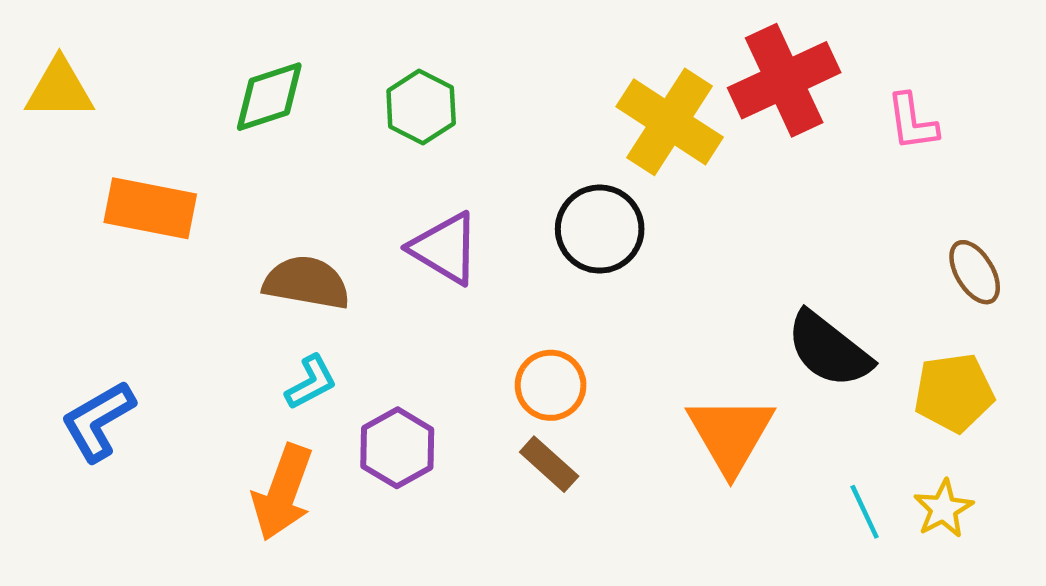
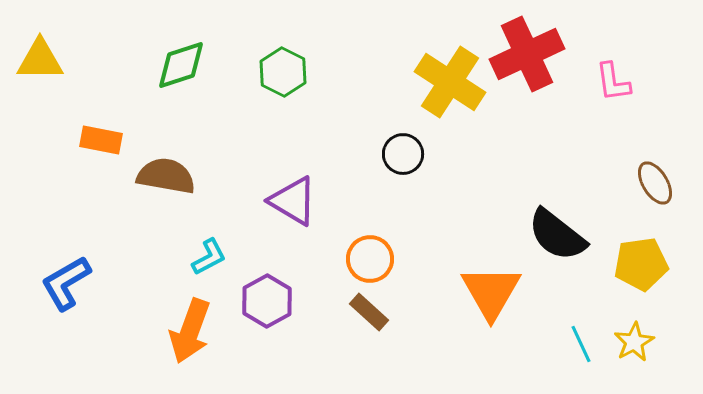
orange rectangle: (150, 208) -> (101, 140), size x0.7
black circle: (600, 229) -> (403, 154), size x0.7
purple triangle: (445, 248) -> (293, 201), moved
brown semicircle: (306, 283) -> (166, 176), moved

